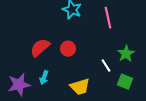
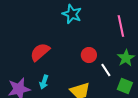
pink line: (108, 18) -> (121, 26), moved
red circle: (68, 49) -> (89, 55), moved

